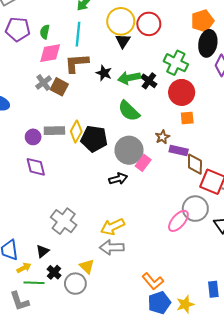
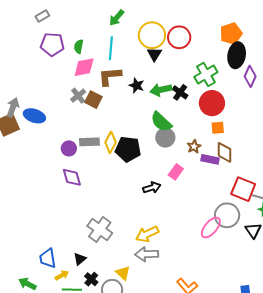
green cross: (176, 63) -> (206, 74), turned 35
gray circle: (129, 150) -> (165, 138), moved, size x0.7
brown diamond: (195, 164) -> (225, 152), moved

